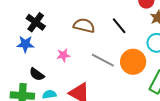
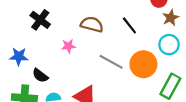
blue star: (25, 44) -> (19, 56), moved
pink star: (63, 55) -> (68, 46), moved

